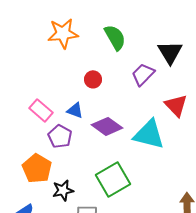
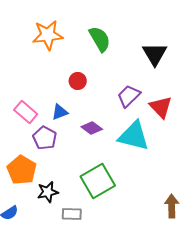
purple trapezoid: (143, 74) -> (129, 96), moved
blue triangle: (75, 110) -> (60, 112), turned -42
purple diamond: (107, 126) -> (92, 128), size x0.7

